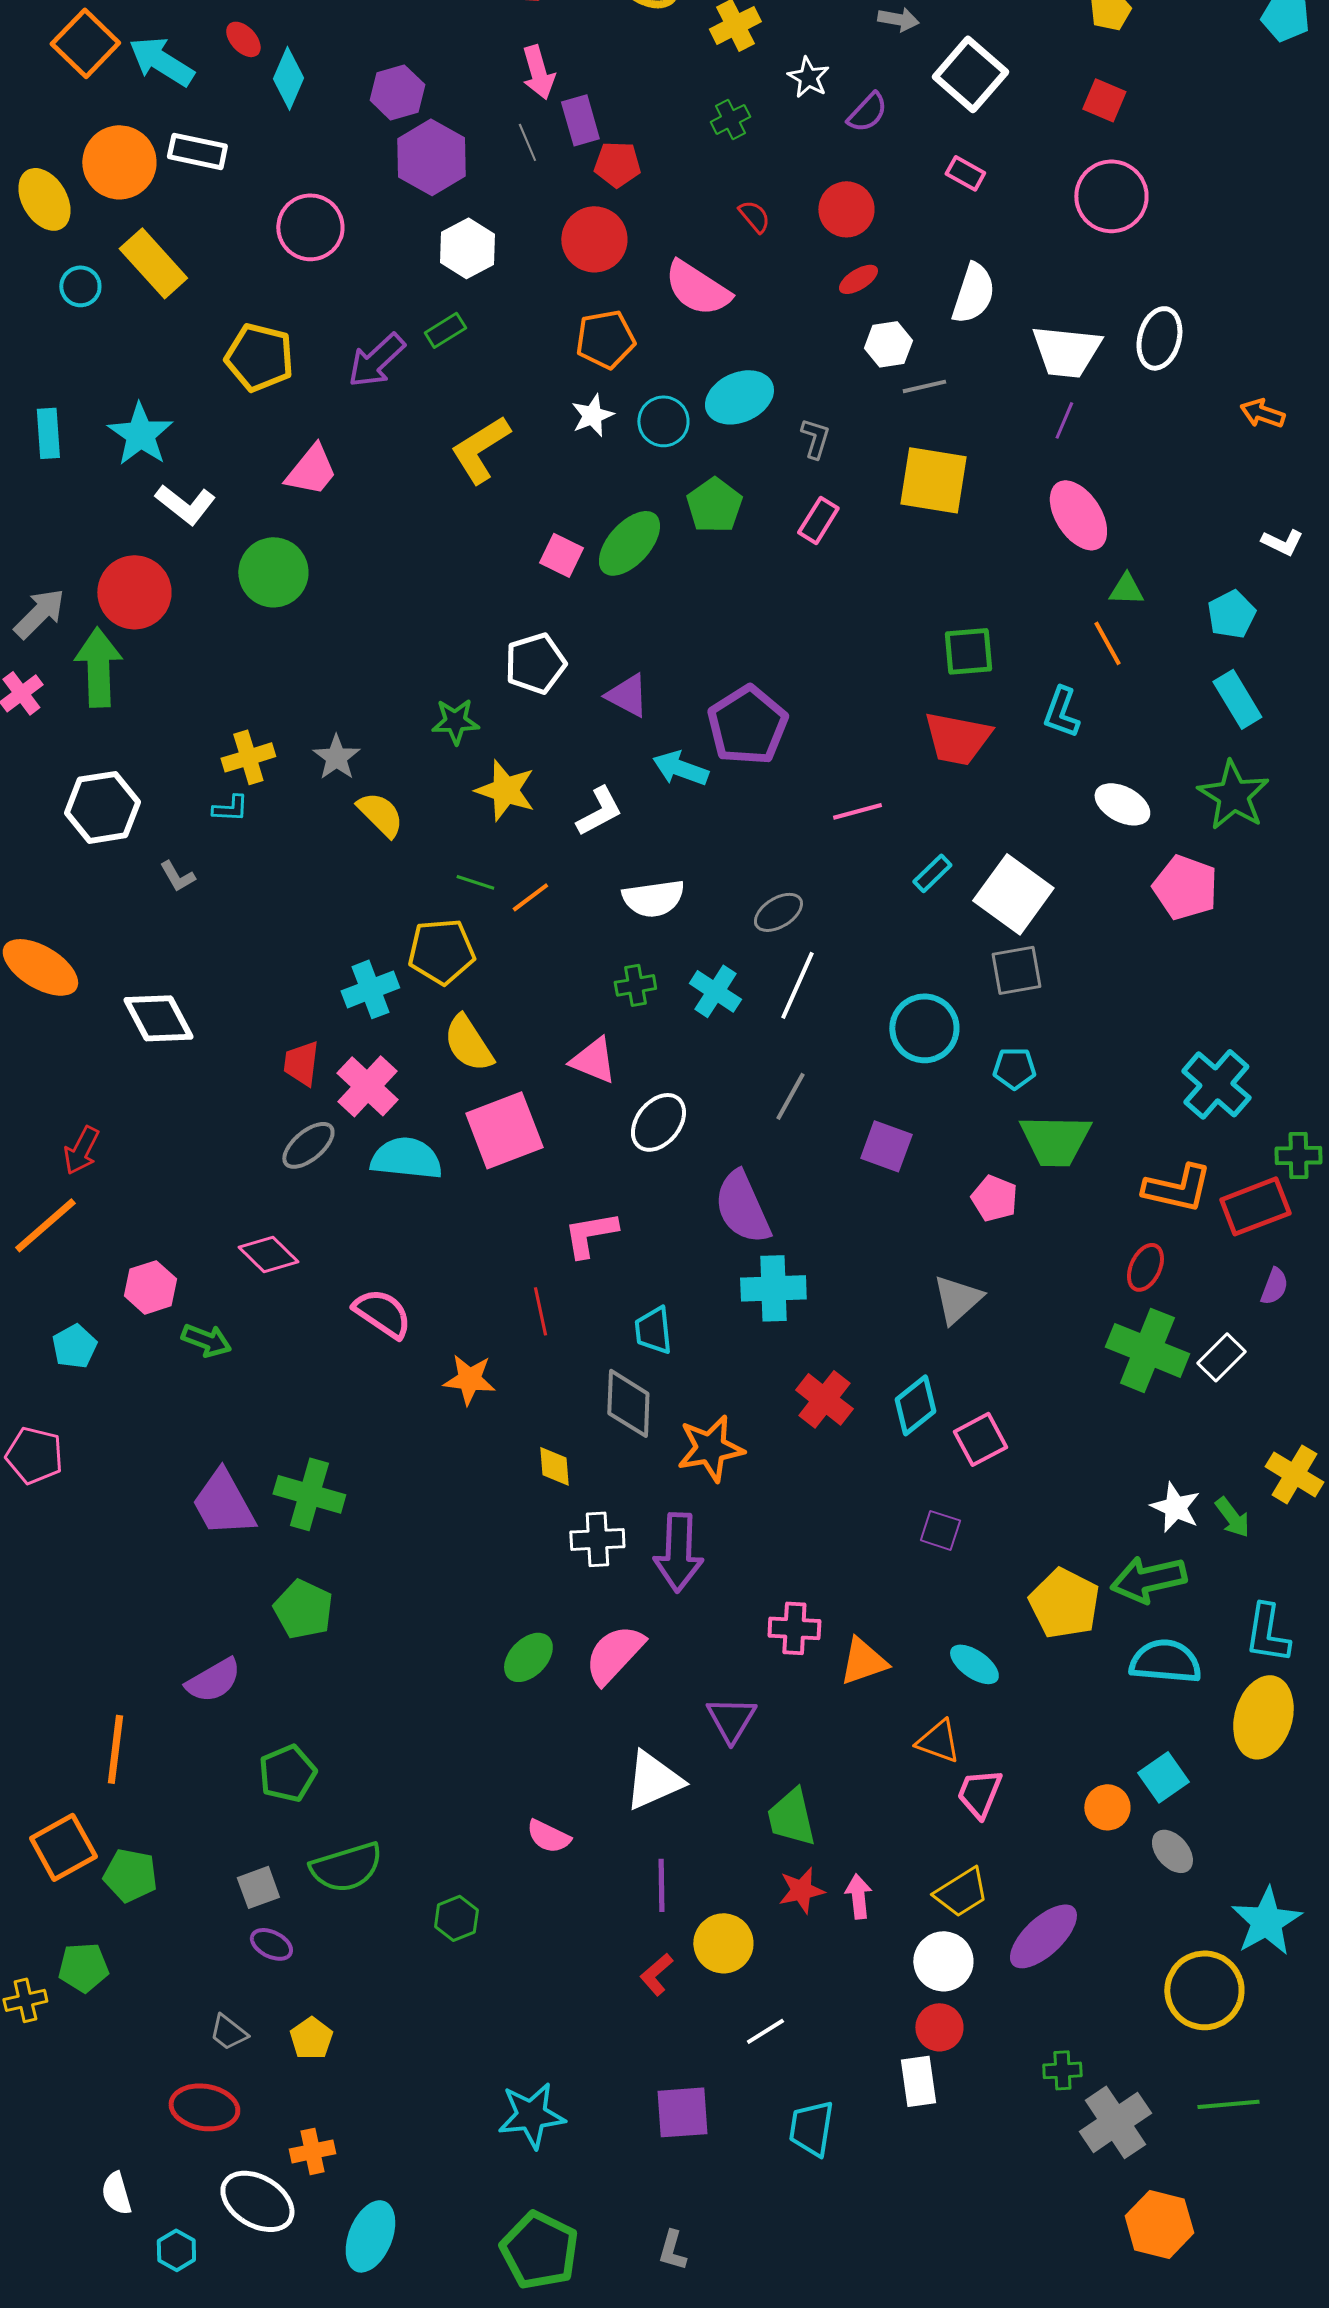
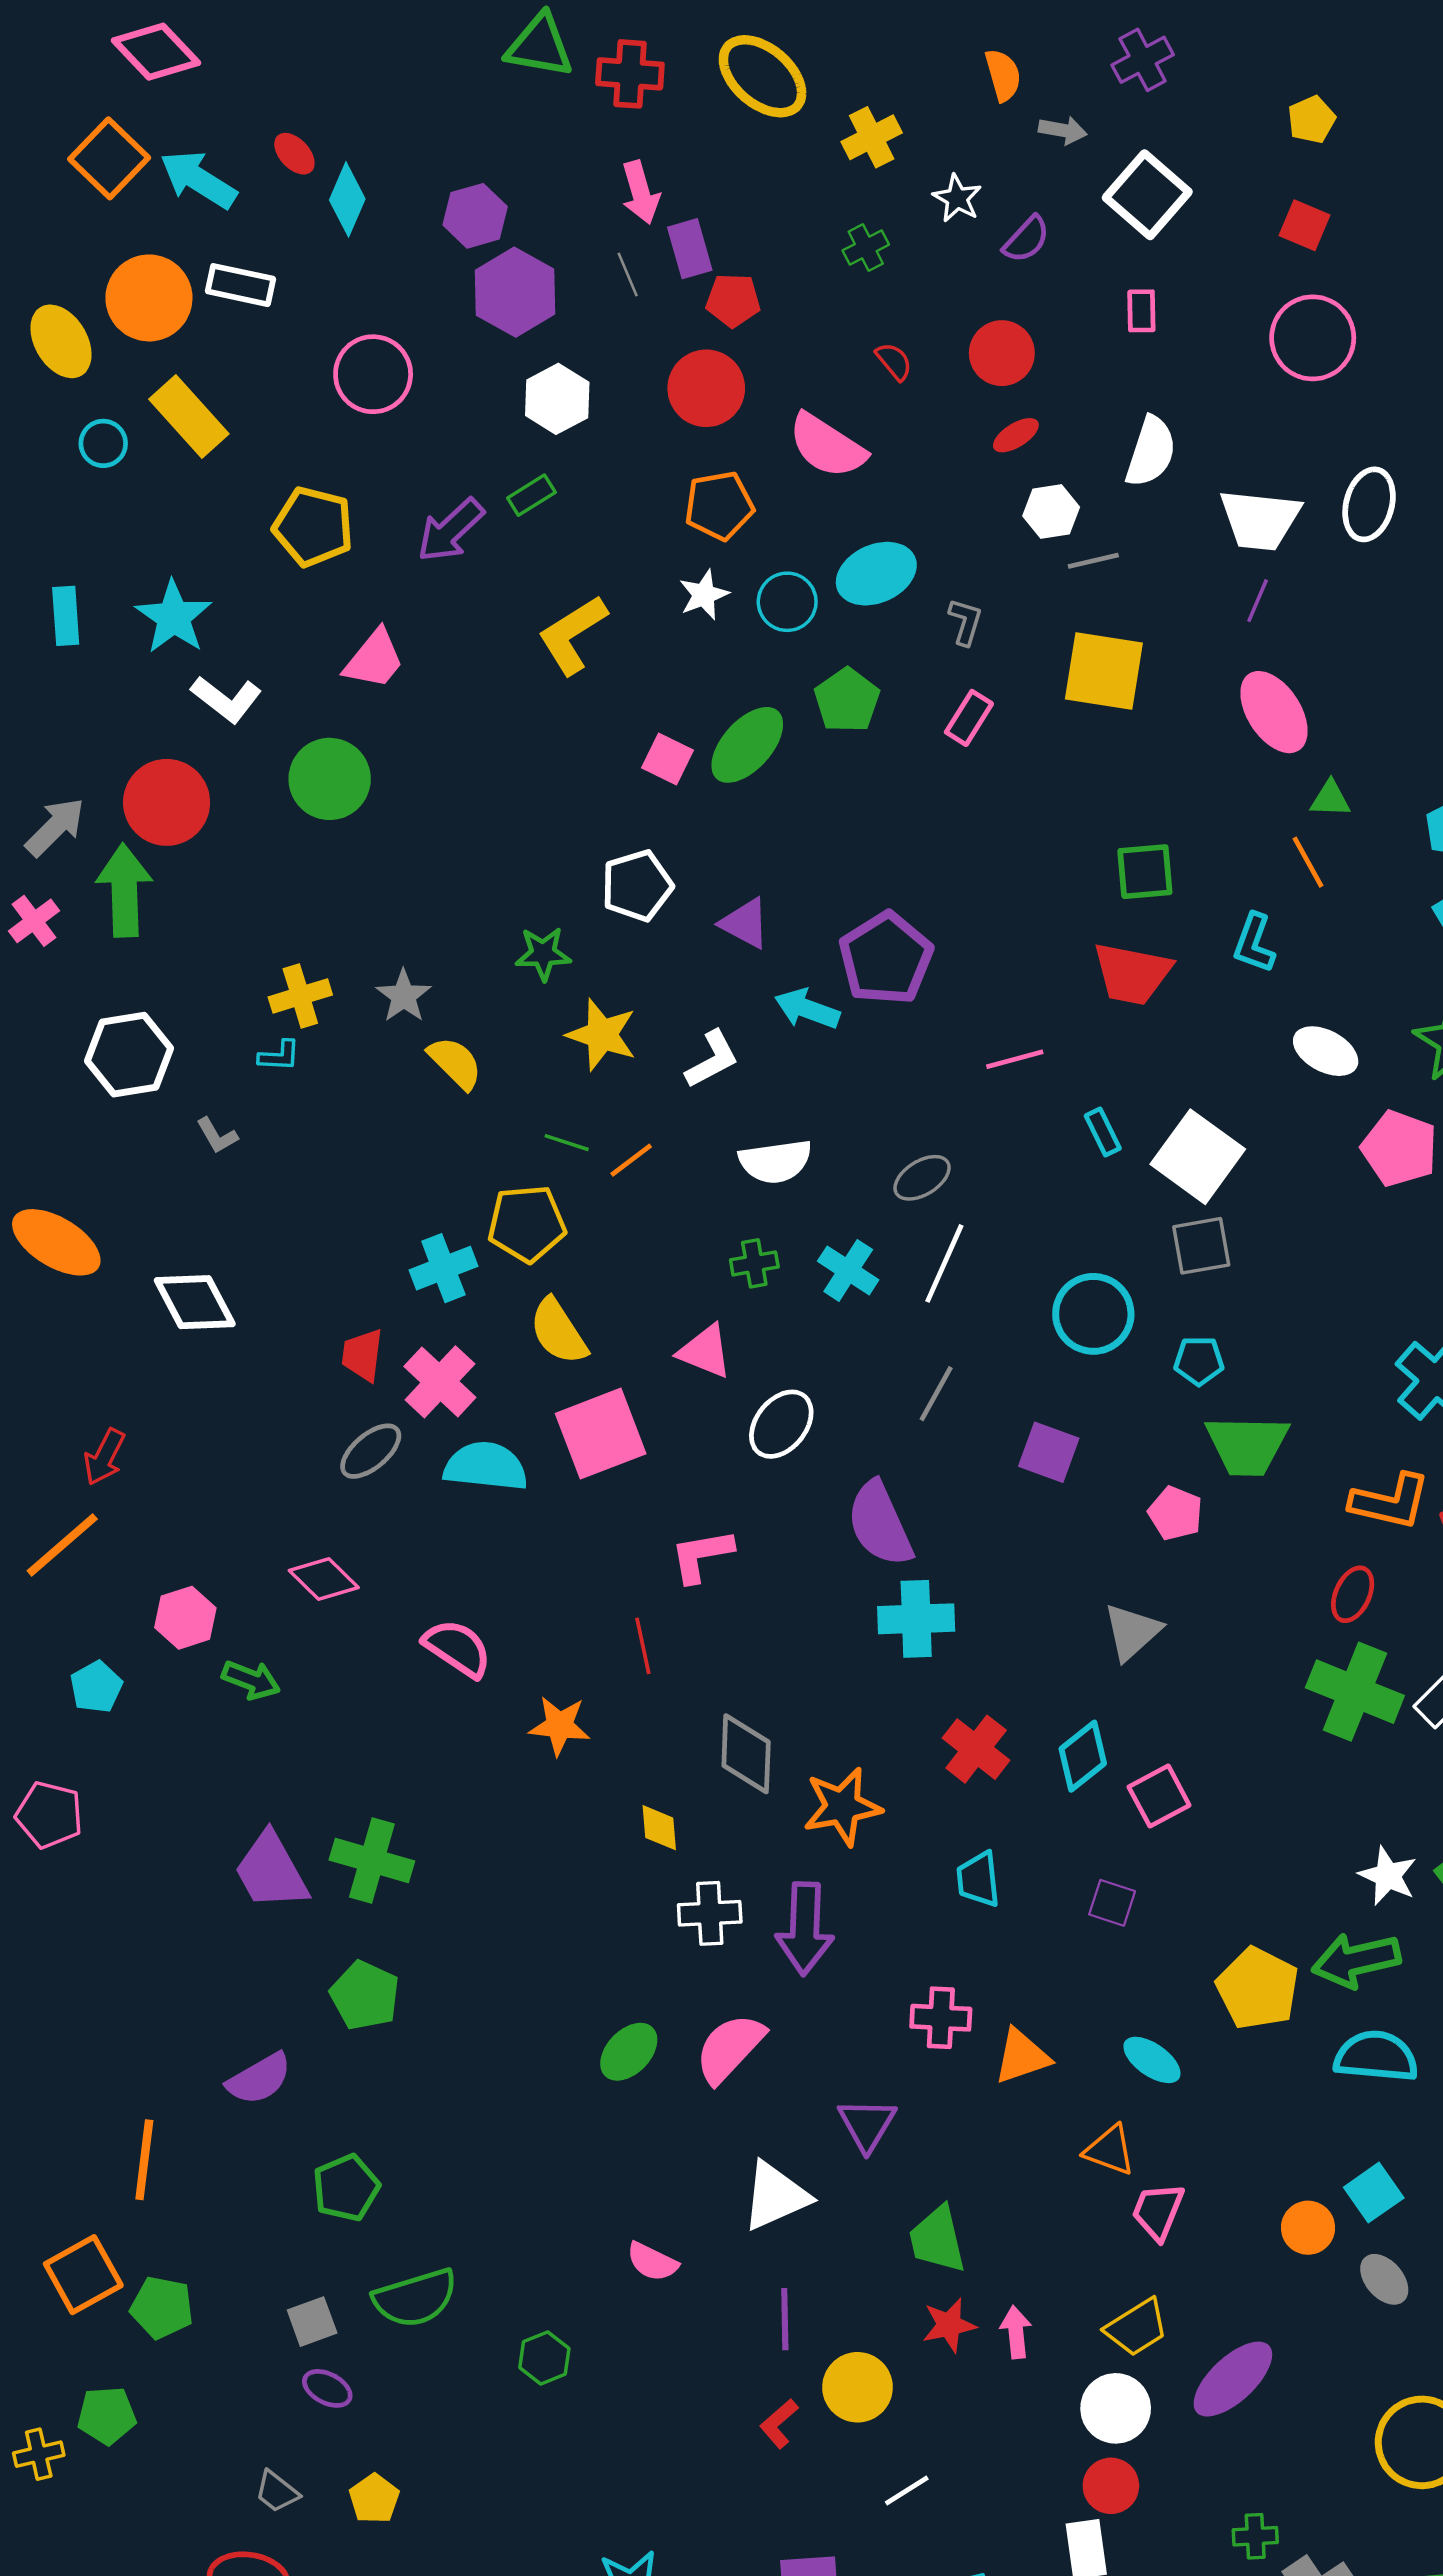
pink rectangle: (965, 173) -> (1141, 311), turned 60
cyan rectangle: (932, 873) -> (1103, 1132), turned -72
cyan trapezoid: (653, 1330) -> (978, 1879), moved

